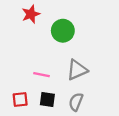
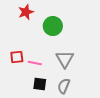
gray triangle: (77, 70) -> (65, 59), turned -36
red square: (20, 99) -> (17, 57), moved

